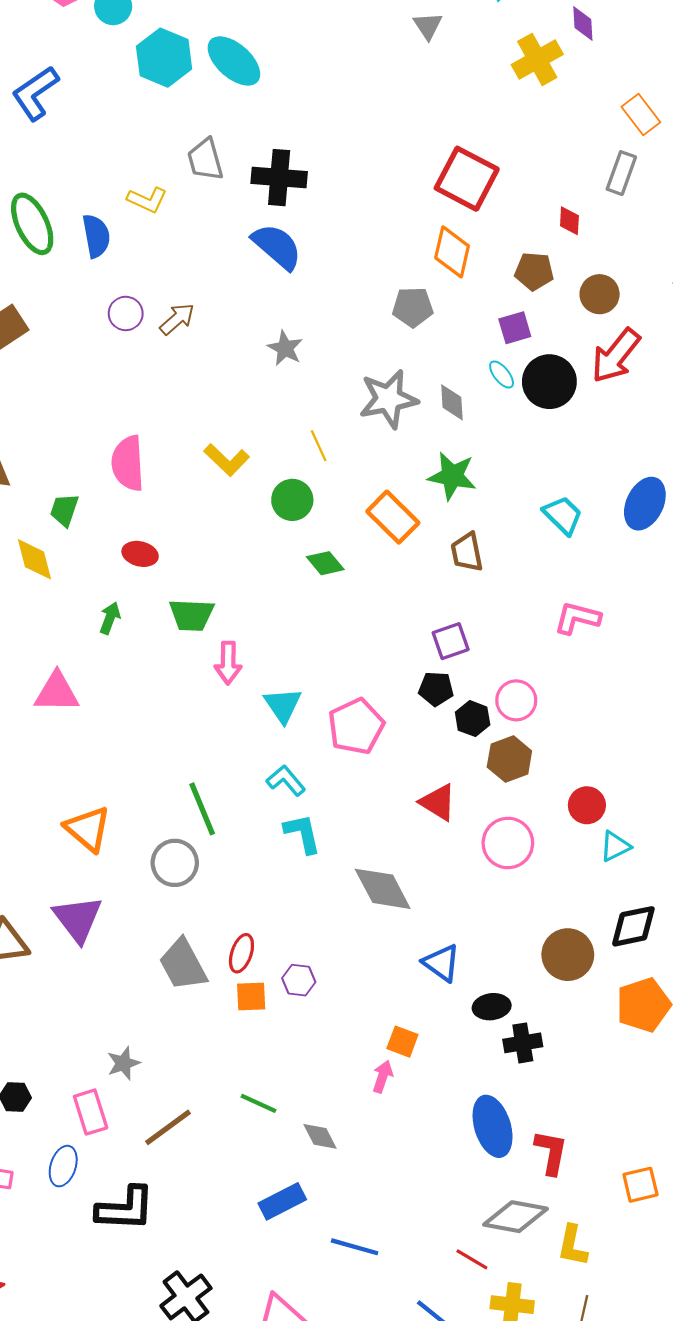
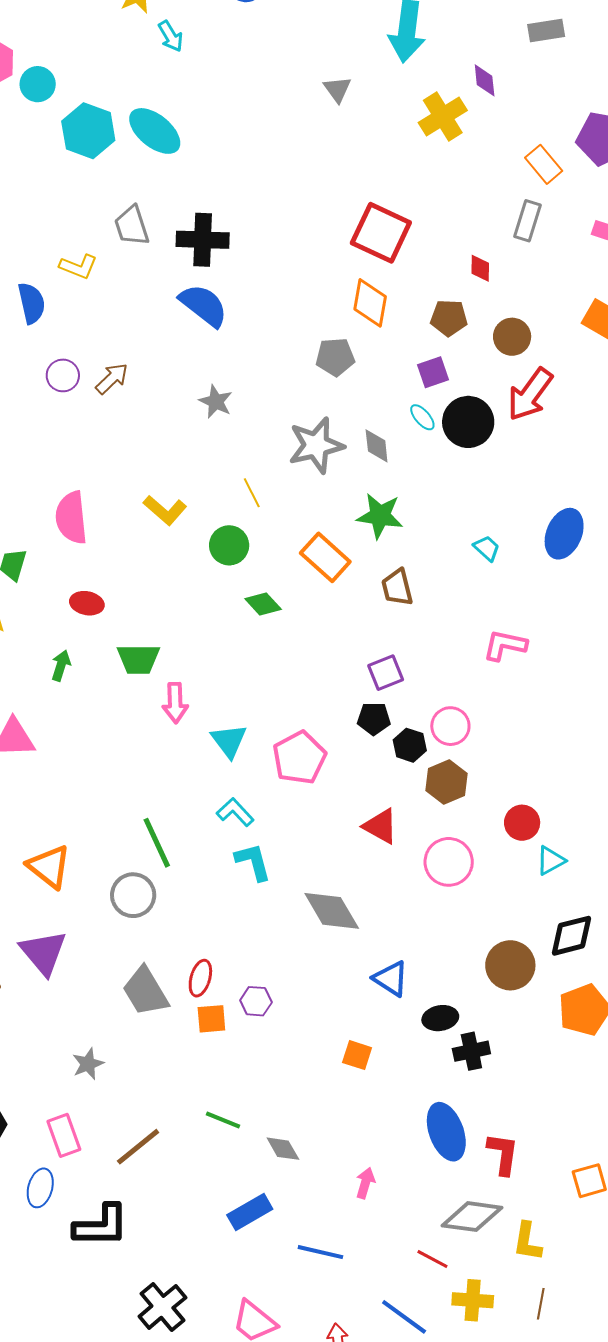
cyan trapezoid: (563, 515) -> (487, 548), size x0.7
gray star: (123, 1063) -> (88, 1064), moved
pink arrow: (383, 1077) -> (365, 1183), moved

